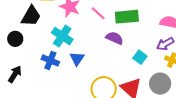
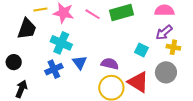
purple semicircle: (115, 38) -> (110, 64), moved
black circle: (15, 39) -> (14, 62), moved
blue cross: (50, 60) -> (54, 69), turned -36

